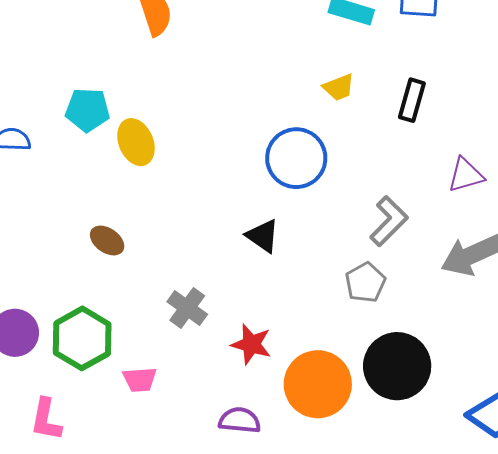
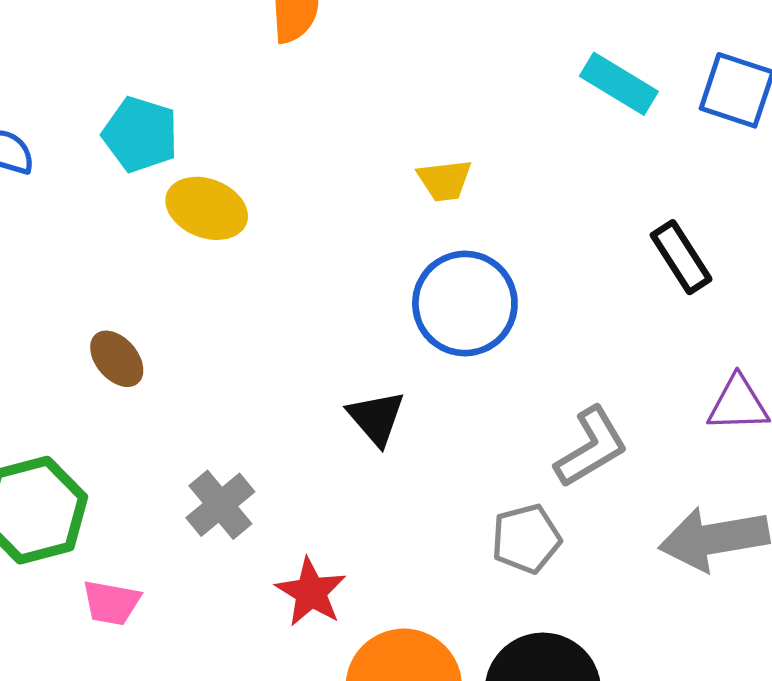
yellow trapezoid: (339, 87) -> (445, 180), moved
black rectangle: (412, 100) -> (681, 257), turned -63
yellow ellipse: (136, 142) -> (207, 208), turned -60

